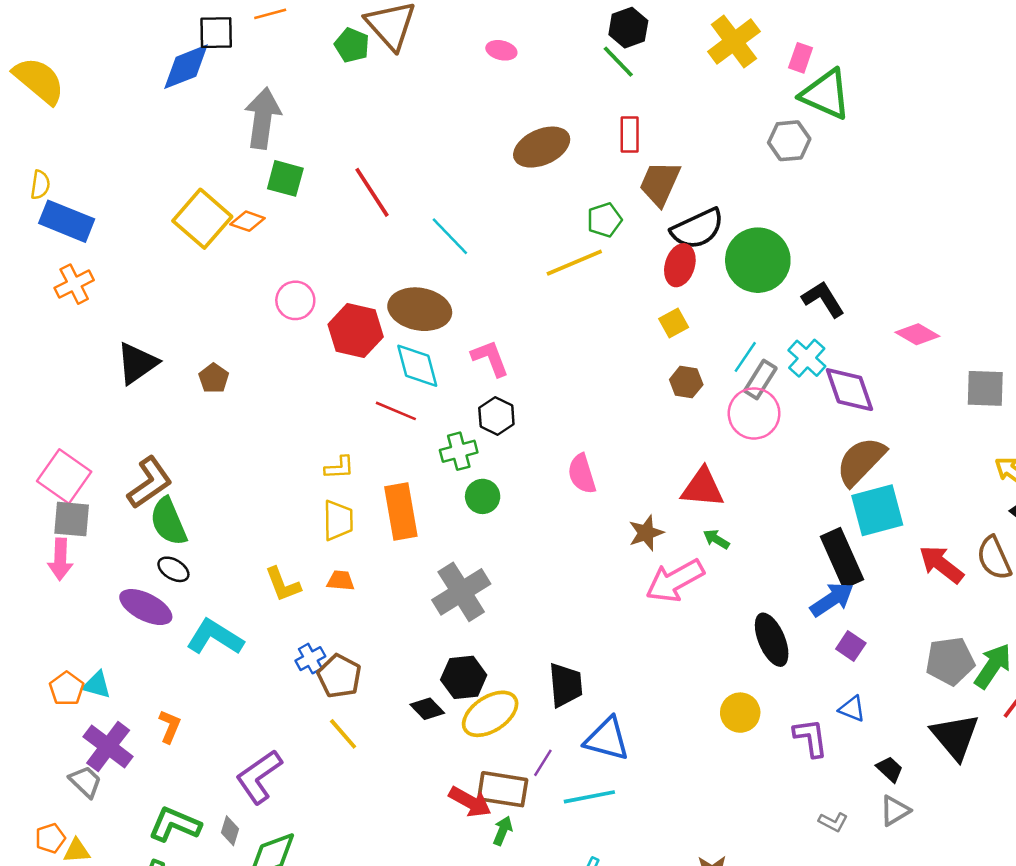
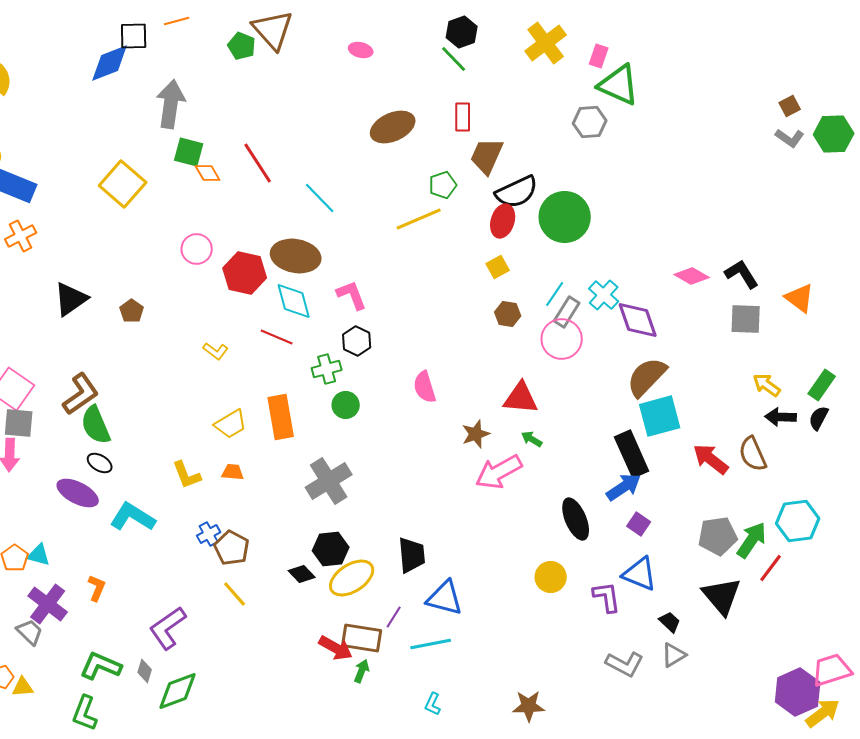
orange diamond: (248, 221) -> (208, 173), moved, turned 40
black L-shape: (823, 299) -> (742, 274), moved
yellow L-shape: (339, 468) -> (216, 351), moved, turned 40
yellow trapezoid: (338, 520) -> (231, 424), turned 60
blue triangle: (852, 709) -> (640, 574), size x1.6
gray L-shape: (833, 822) -> (625, 664), size x1.6

